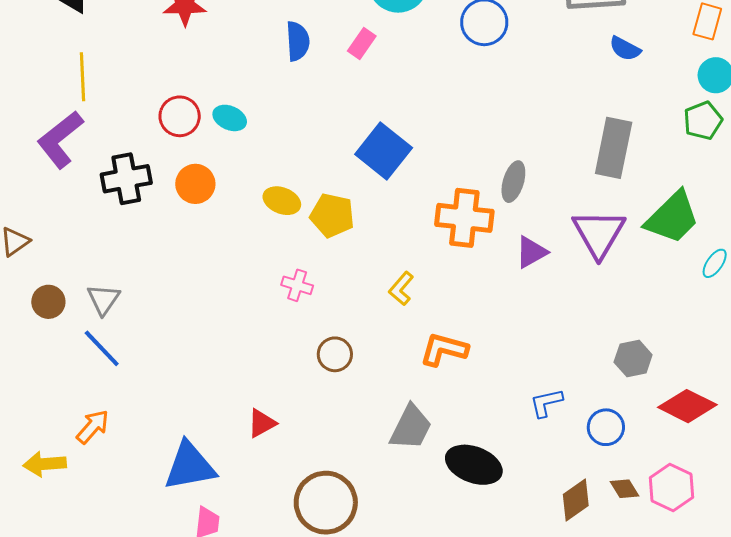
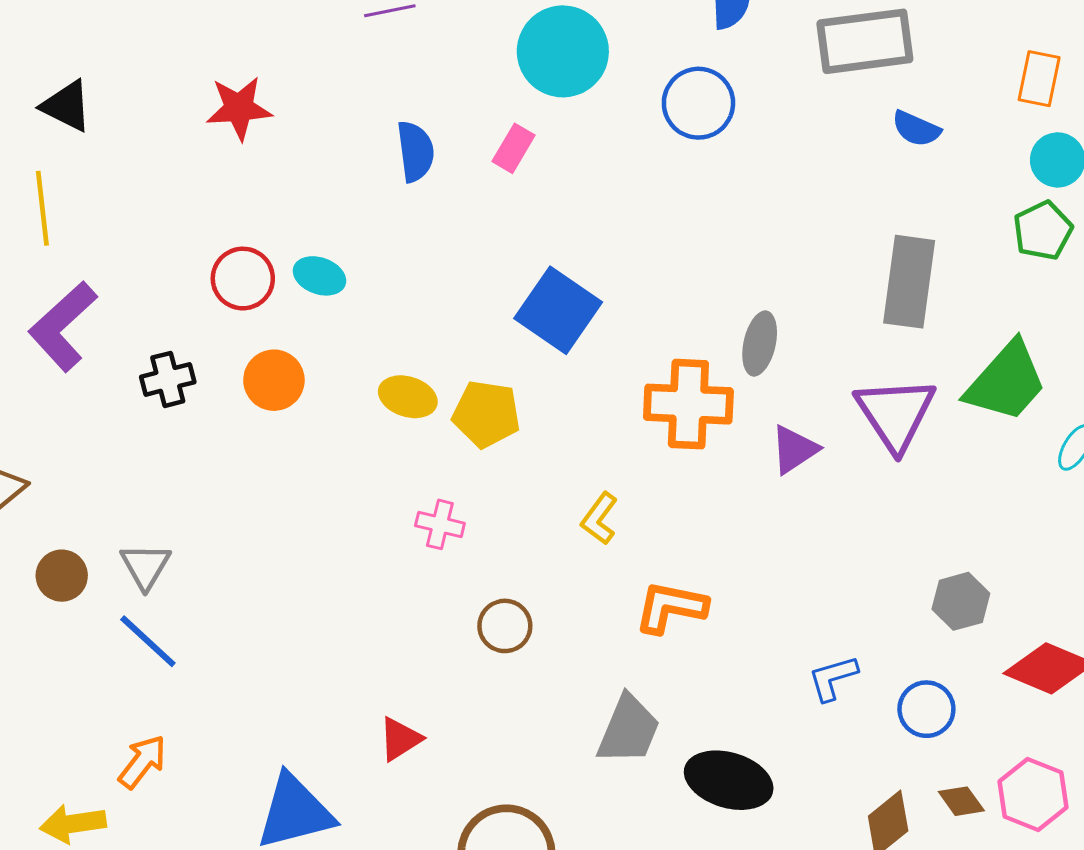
yellow line: (83, 77) -> (42, 208), moved
black cross: (126, 179) -> (168, 379), size x0.7

